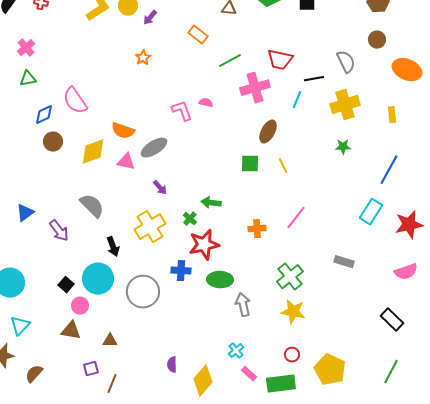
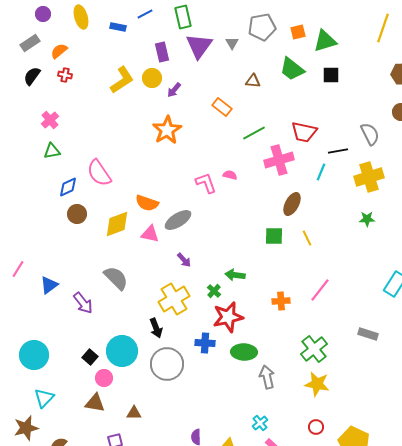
orange star: (143, 58) -> (167, 130), size x1.8
black arrow: (113, 247) -> (156, 328), moved

